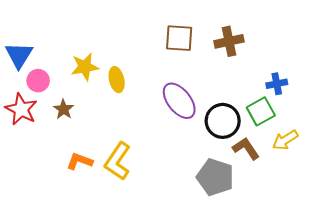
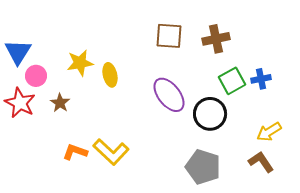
green square: (261, 111) -> (232, 81), moved
brown L-shape: (246, 148) -> (261, 162), moved
yellow L-shape: (118, 161) -> (111, 152), turned -81

